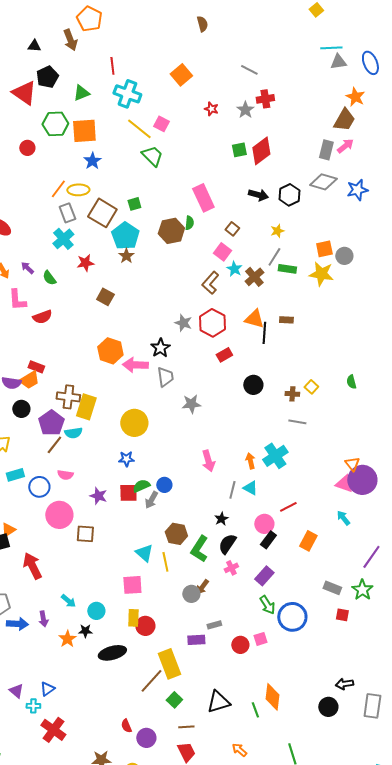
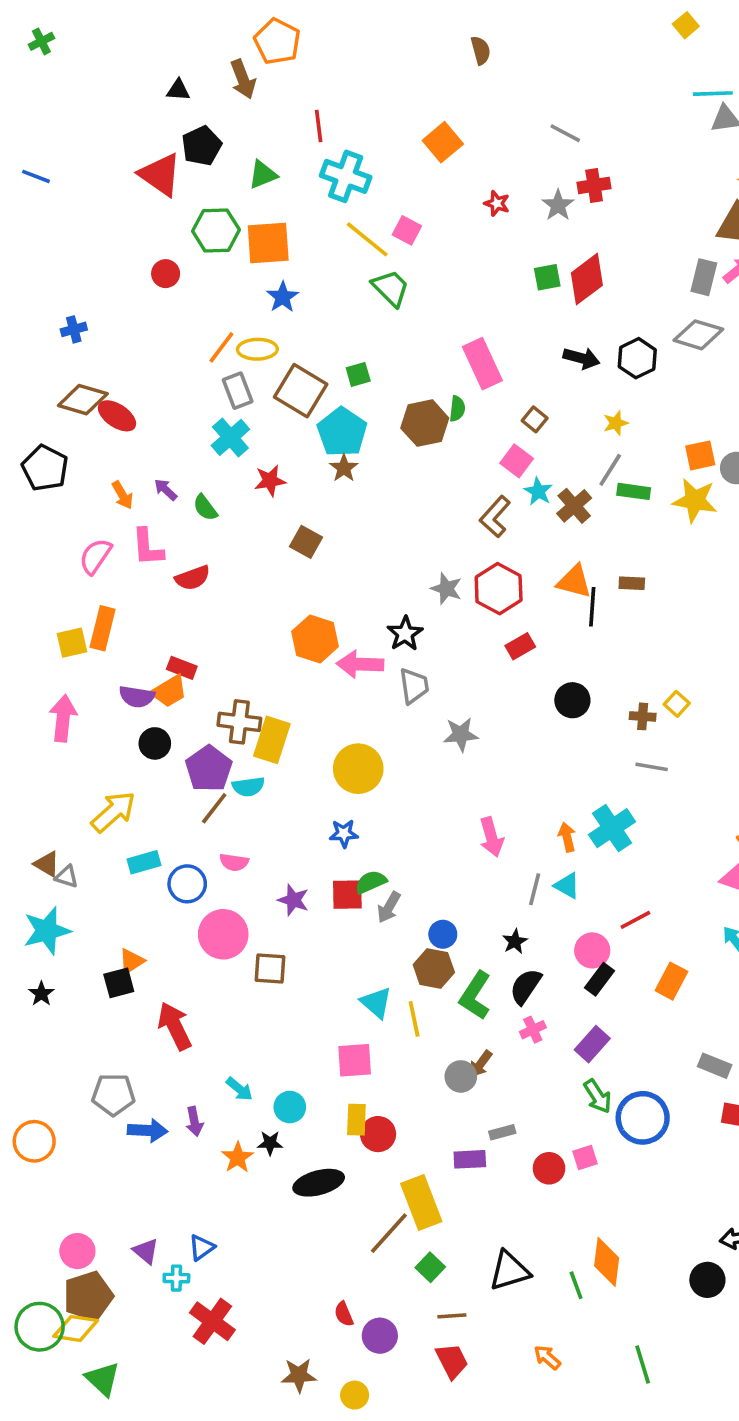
blue circle: (164, 485) -> (443, 934), moved

